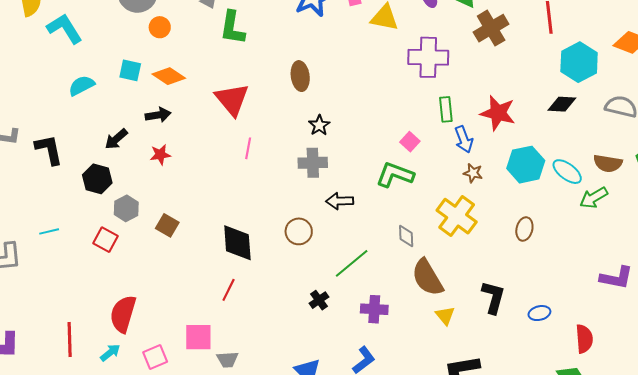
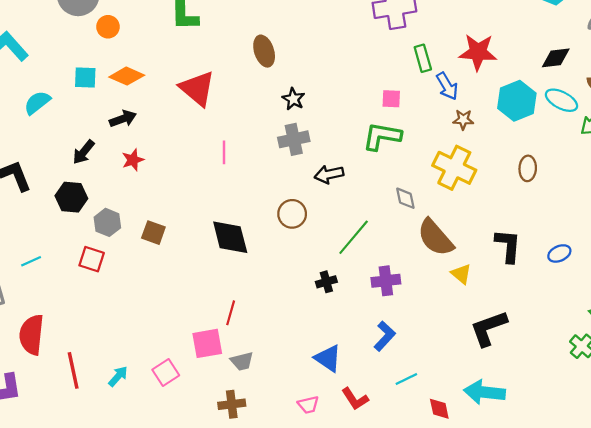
black diamond: (562, 104) -> (556, 58), moved
pink square: (410, 142) -> (391, 99), turned -30
pink line: (248, 148) -> (224, 152), moved
red line: (229, 290) -> (231, 313), moved
black cross: (319, 300) -> (326, 282), turned 30
red semicircle: (123, 314) -> (31, 335), moved

